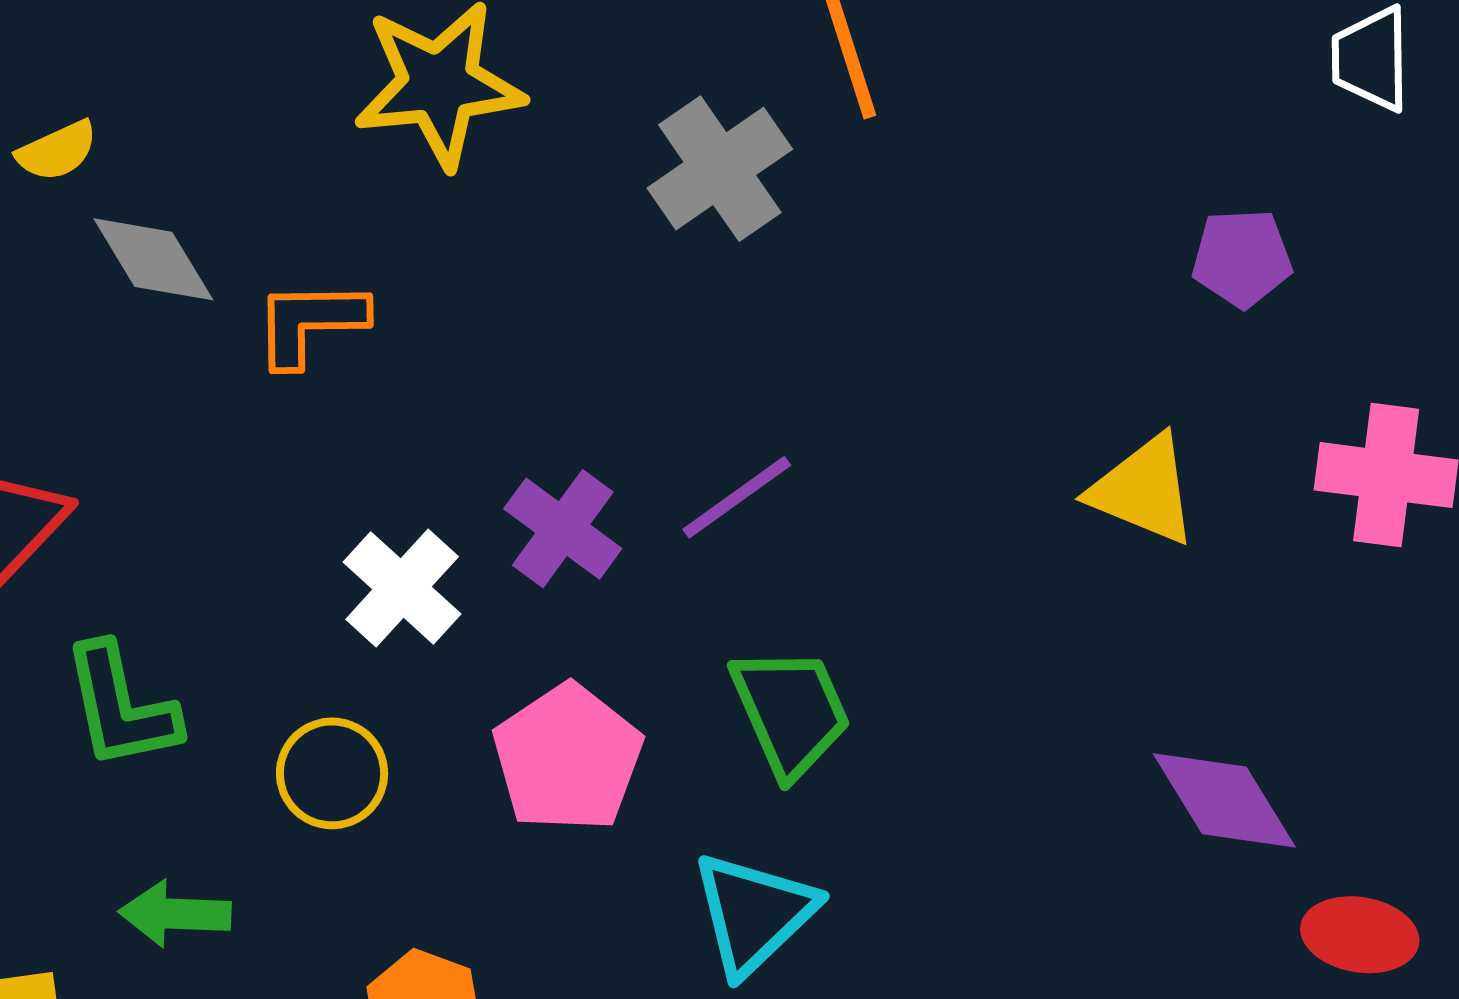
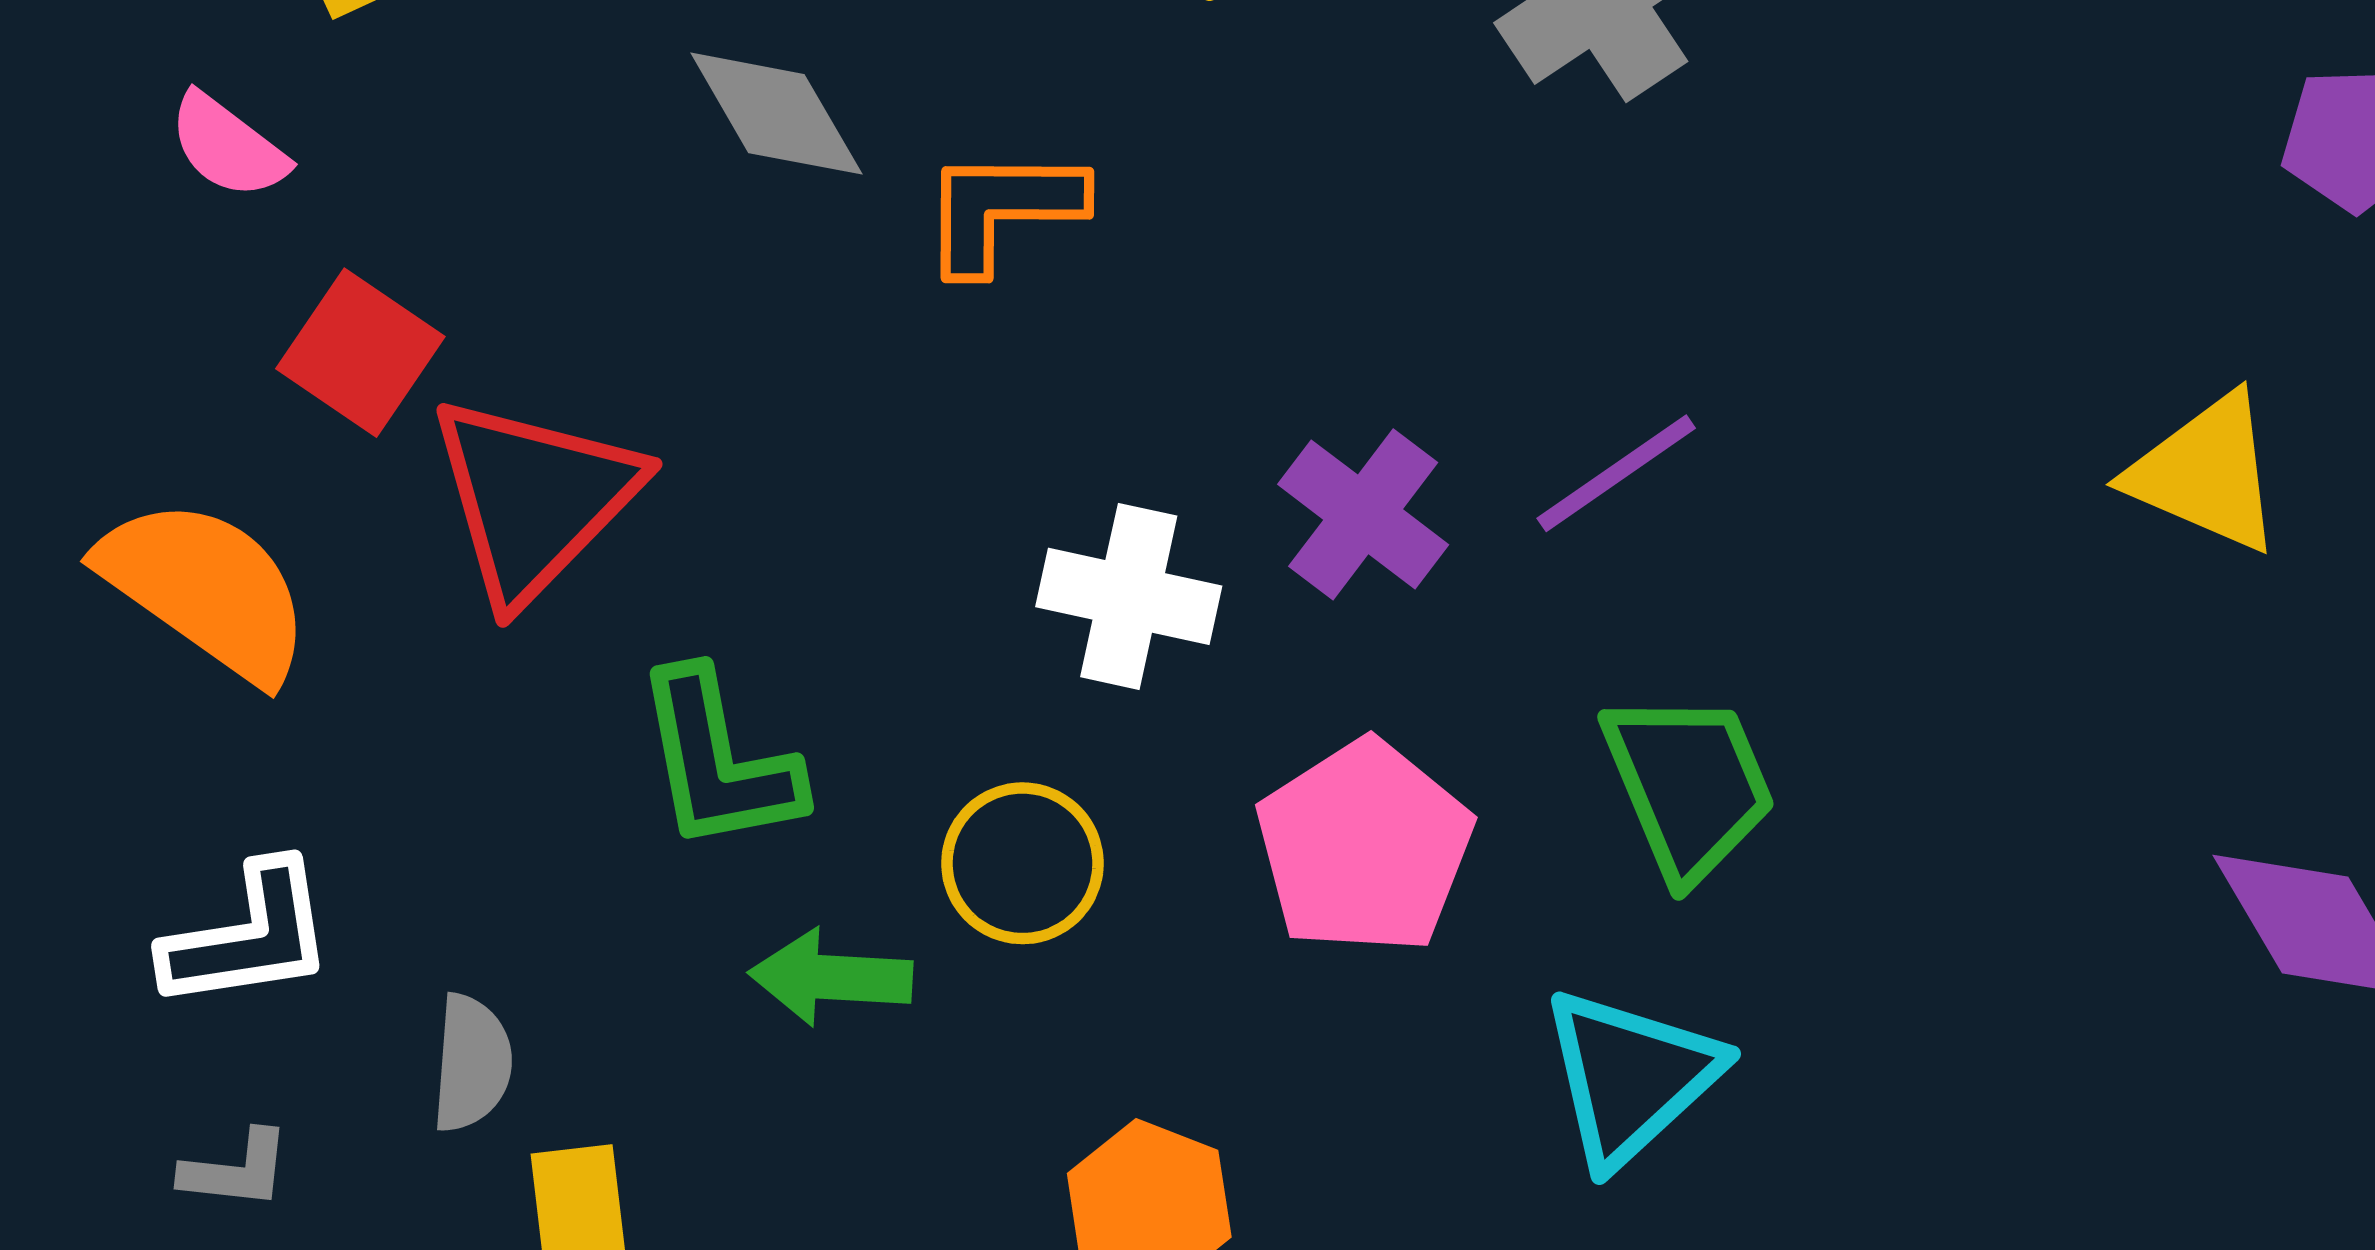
white cross: (402, 588) -> (1129, 596), turned -31
green arrow: (175, 914) -> (831, 977), moved

